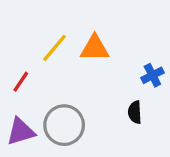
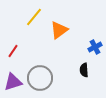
yellow line: (54, 48) -> (34, 17), moved
orange triangle: (95, 48) -> (59, 30), turned -36

